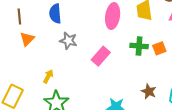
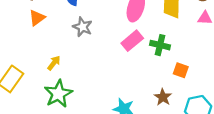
orange square: (159, 48) -> (181, 70), moved, turned 32
pink rectangle: (101, 56) -> (132, 41), moved

